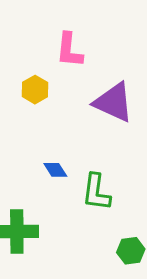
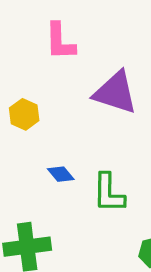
yellow hexagon: (35, 90) -> (24, 114), moved

